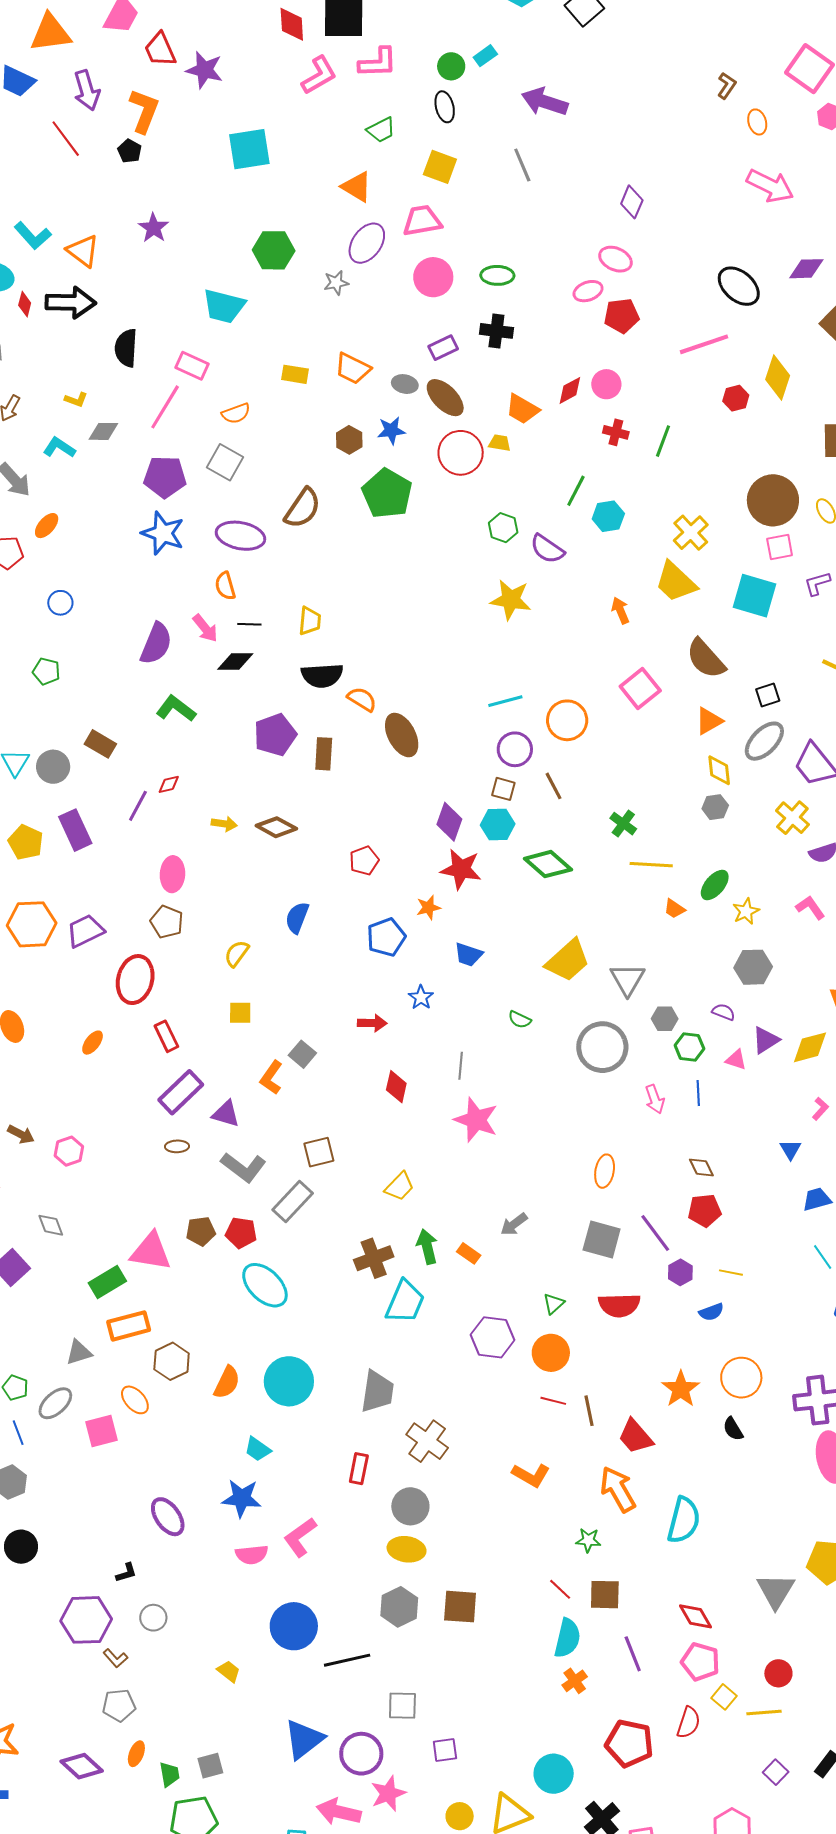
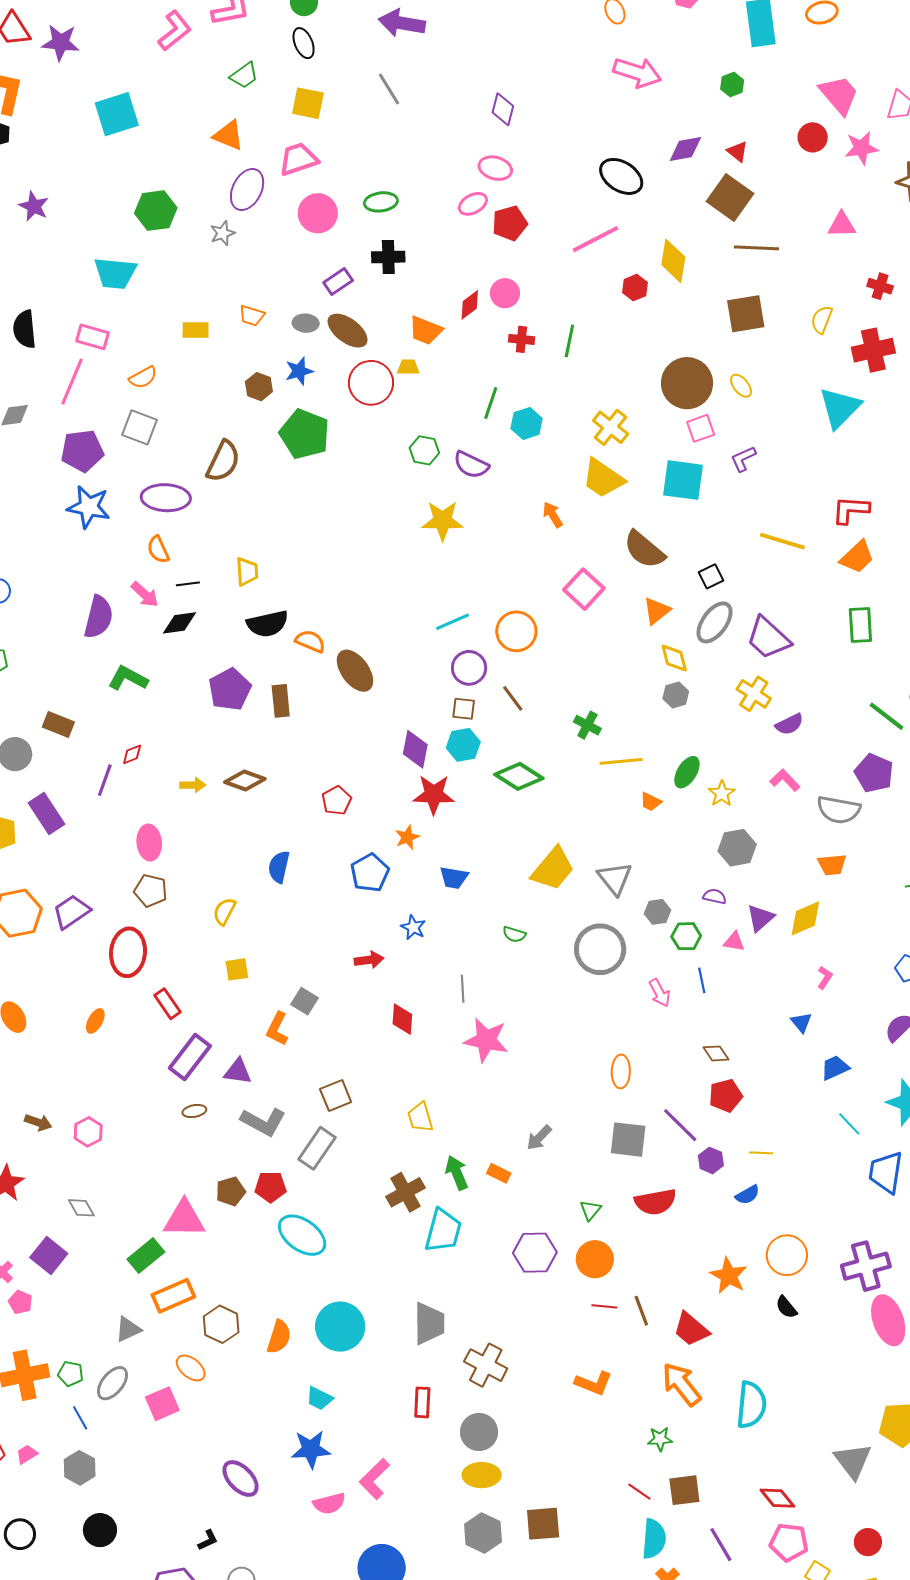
orange trapezoid: (353, 368) -> (252, 316), size x0.7
yellow trapezoid: (399, 1186) -> (420, 1117), turned 128

